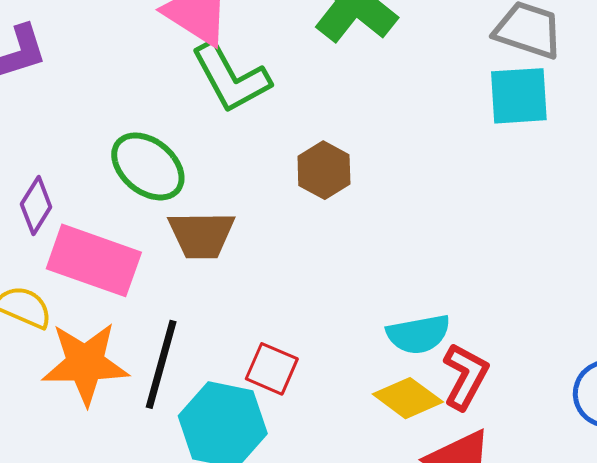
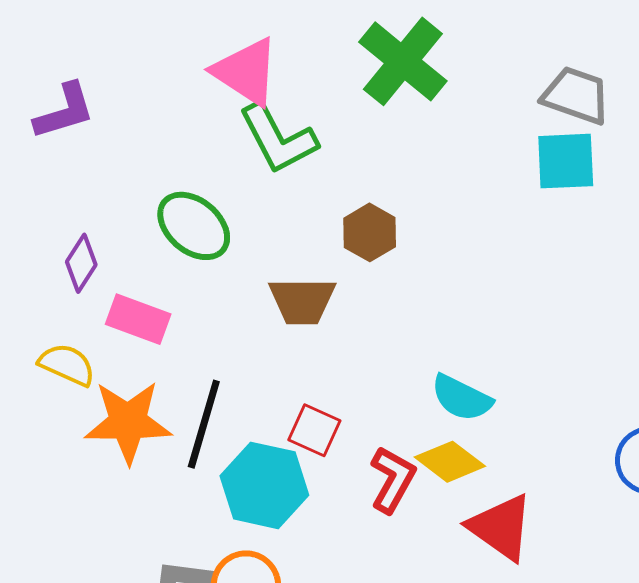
brown trapezoid: (201, 235) -> (302, 301), moved
pink rectangle: (94, 260) -> (138, 319), size x0.7
cyan semicircle: (418, 334) -> (462, 398), turned 36
red L-shape: (465, 376) -> (393, 479), moved

